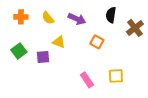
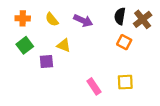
brown cross: (135, 28) -> (143, 19), moved
orange square: (97, 42) -> (124, 42), moved
green square: (19, 51) -> (25, 45), moved

